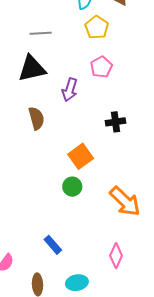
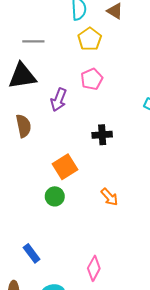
orange arrow: (125, 201) -> (109, 197), moved, size x0.6

